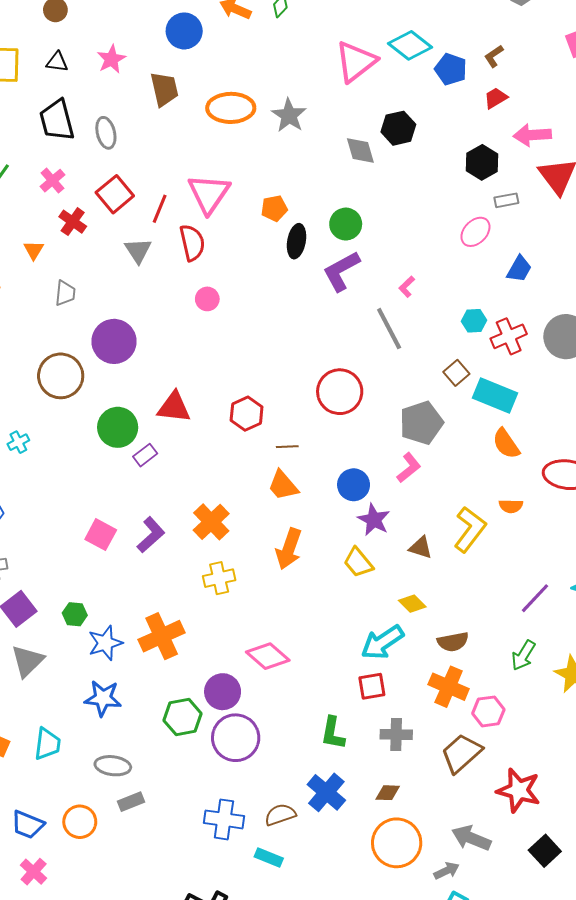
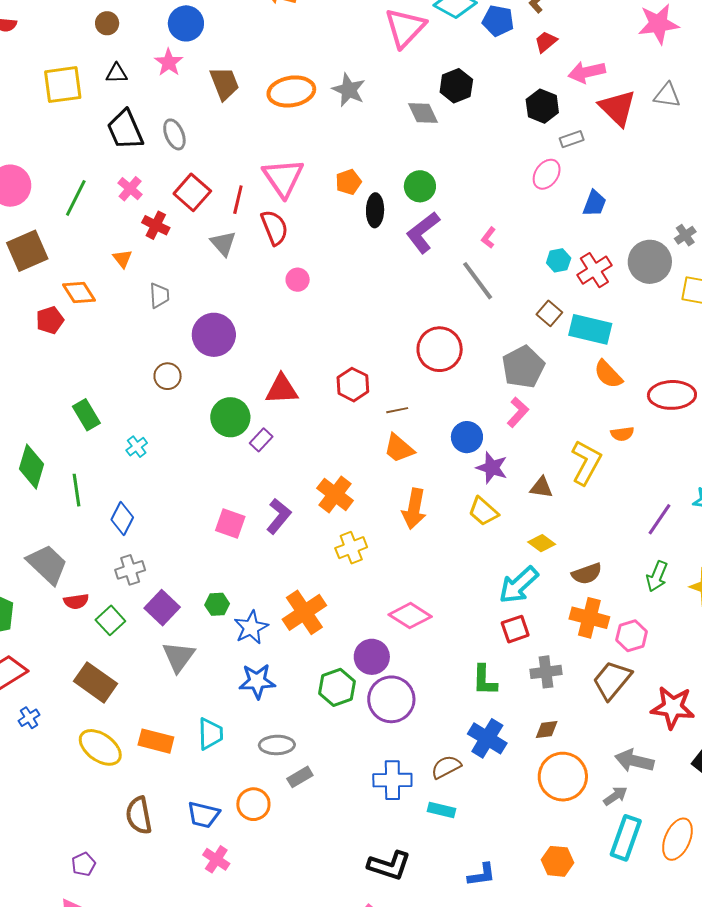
blue circle: (184, 31) -> (186, 23), moved
brown circle: (61, 376) -> (168, 376), size x0.6

